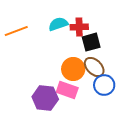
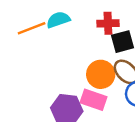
cyan semicircle: (58, 24) -> (58, 20), moved

